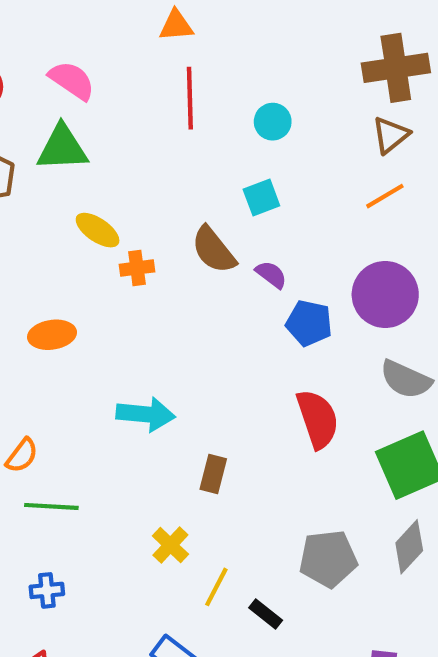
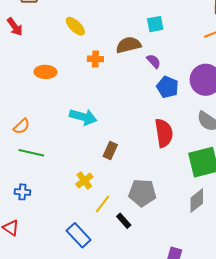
brown semicircle: (214, 250) -> (128, 45), turned 105
orange cross: (137, 268) -> (95, 59), moved
gray pentagon: (328, 559) -> (142, 193), moved

